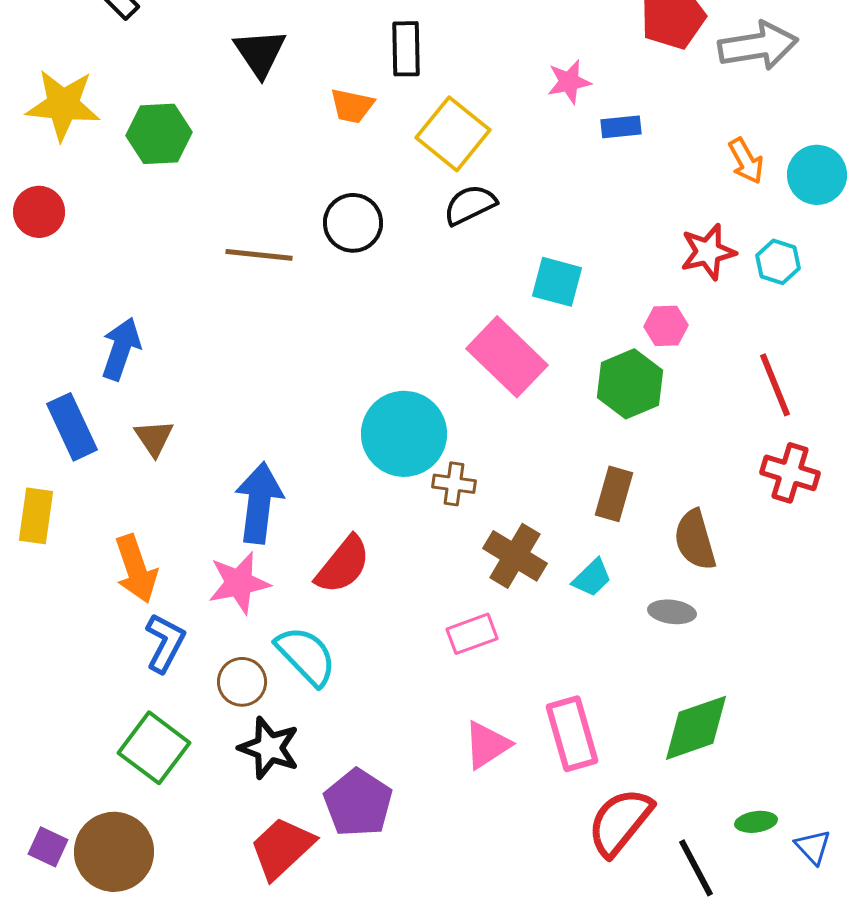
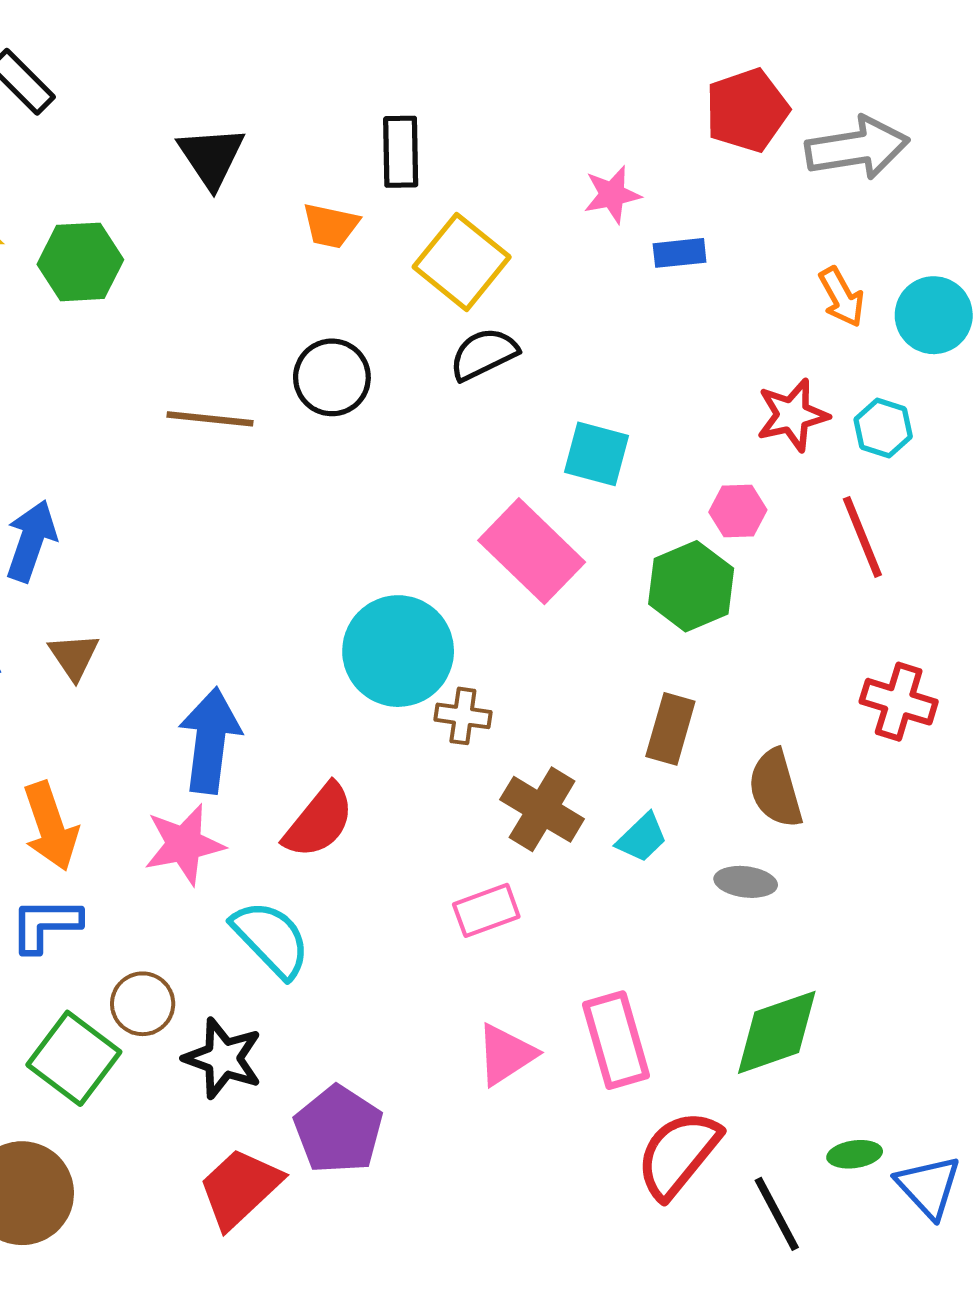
red line: (775, 385) -> (862, 537), moved
blue L-shape: (165, 643) -> (45, 925), moved, turned -118
brown circle: (242, 682) -> (143, 1004), moved
blue triangle: (813, 847) -> (929, 1187), size x1.4

